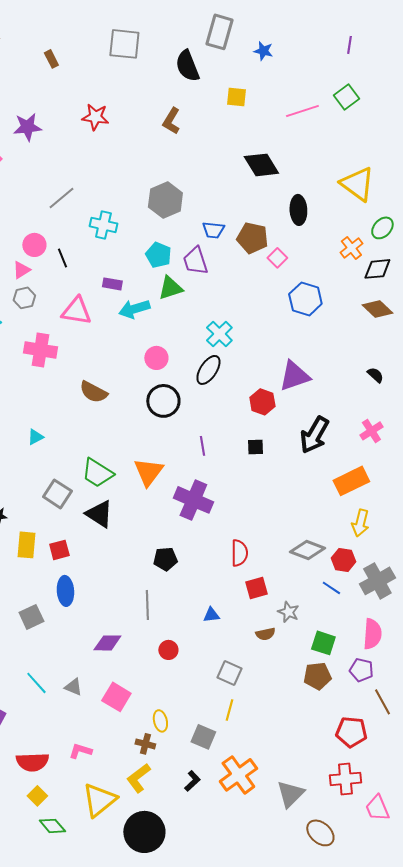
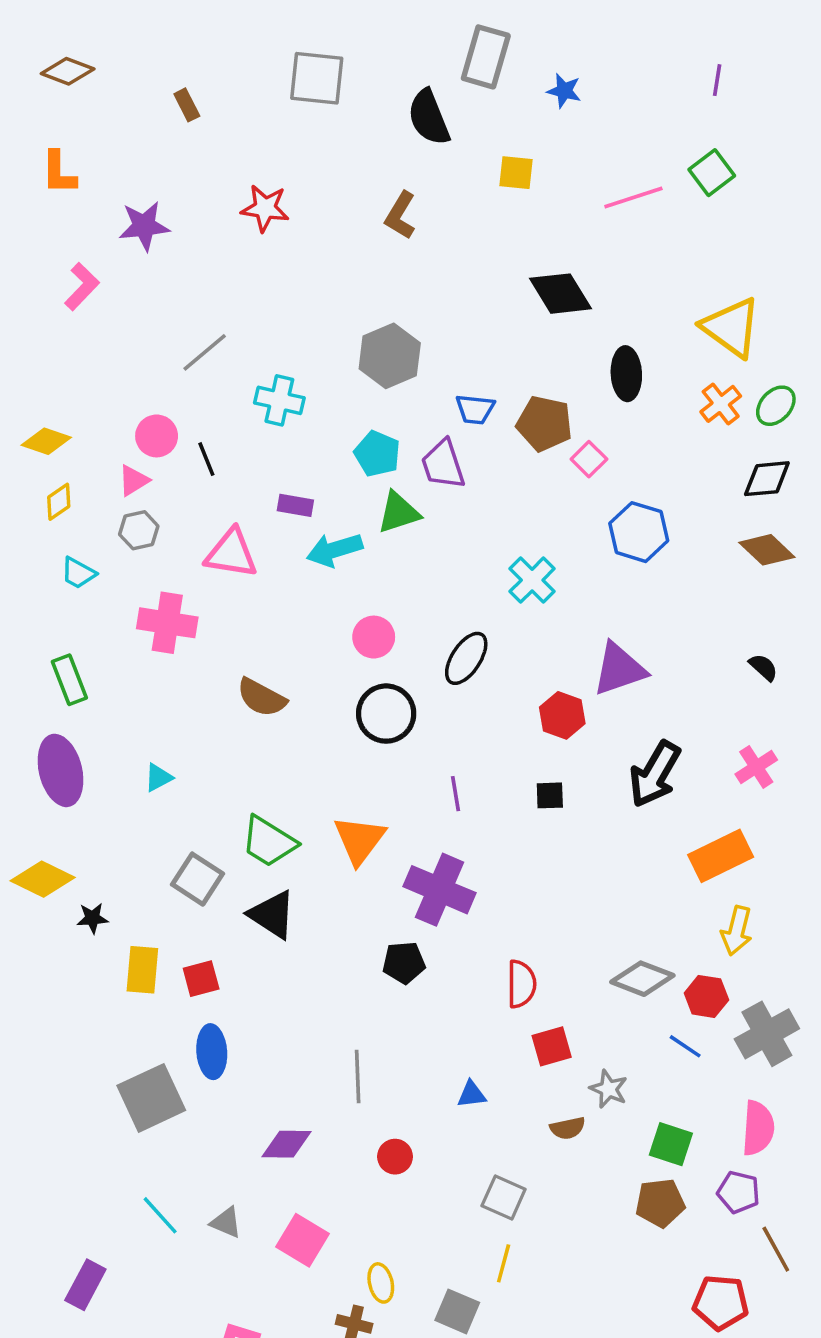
orange cross: (351, 248) -> (721, 404), moved
cyan cross: (219, 334) -> (532, 580), moved
black pentagon: (165, 559) -> (404, 963), moved
gray square: (31, 617) -> (151, 1098), size x1.5

